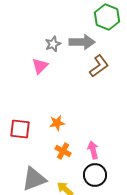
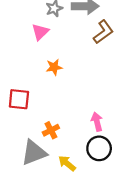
orange star: (57, 123) -> (54, 67), moved
orange cross: (63, 151) -> (51, 130), moved, turned 35

